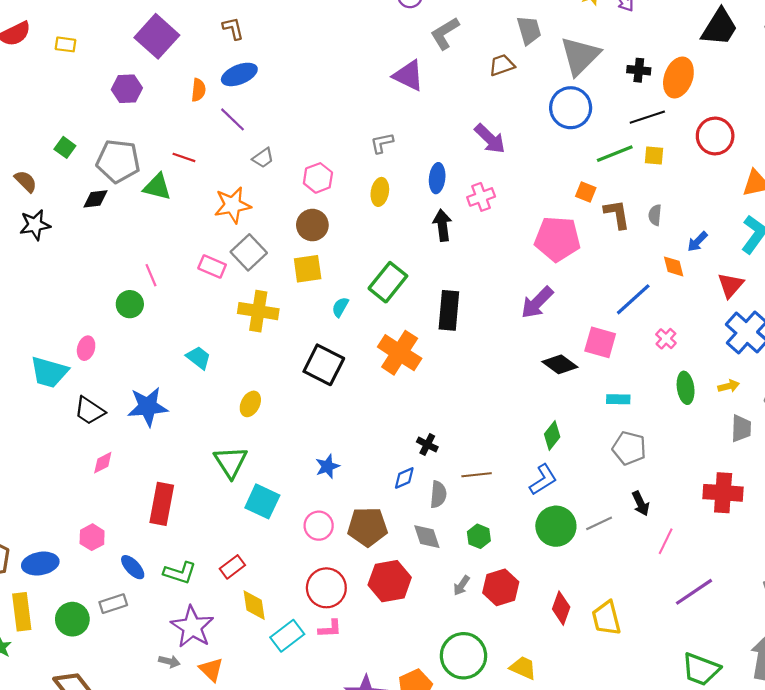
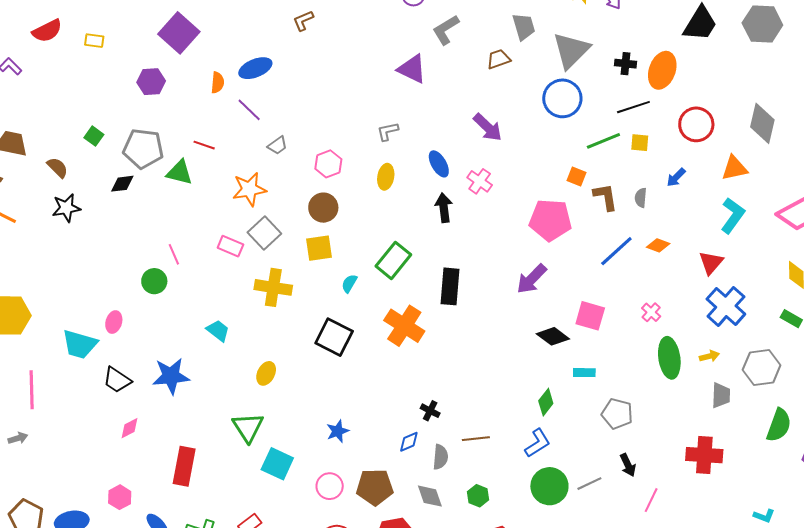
brown L-shape: (233, 28) -> (303, 21), moved, turned -100
blue ellipse: (437, 178) -> (439, 164), turned -36
pink cross: (481, 197) -> (480, 181), turned -35
blue arrow: (697, 242) -> (676, 177), moved
orange diamond: (674, 266) -> (658, 245), turned -55
blue line: (633, 299) -> (616, 251), moved
green ellipse: (686, 388) -> (669, 358), size x1.4
cyan rectangle: (618, 399) -> (584, 373), moved

